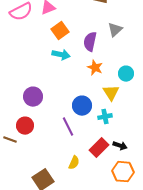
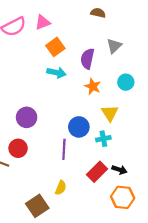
cyan circle: (126, 74) -> (126, 82), moved
purple line: (68, 127) -> (64, 149), turned 30
yellow semicircle: (74, 163) -> (61, 188), moved

